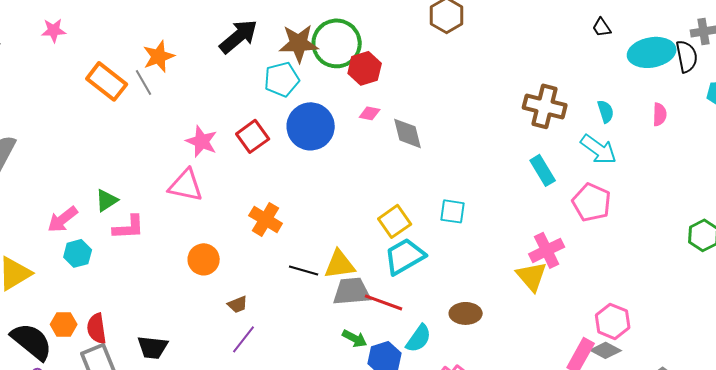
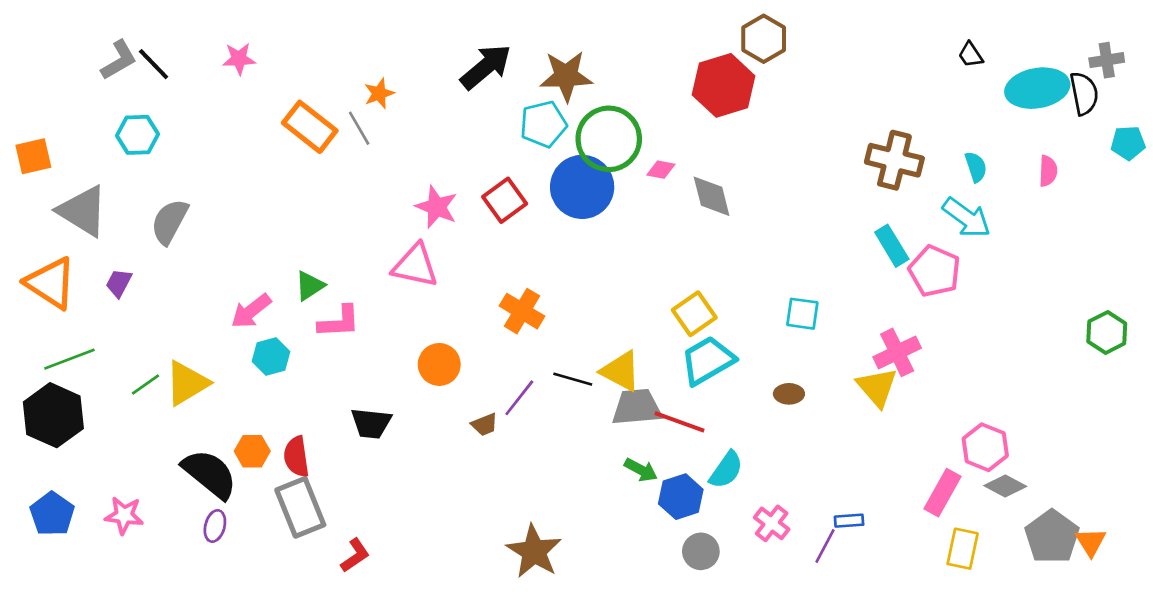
green circle: (337, 43) -> (609, 139), moved
orange star: (159, 56) -> (379, 93), size x0.7
red hexagon: (365, 68) -> (724, 85), moved, size x1.4
pink pentagon: (592, 202) -> (934, 271), moved
cyan square: (453, 211) -> (802, 314), moved
yellow triangle: (340, 264) -> (621, 371), turned 36
brown ellipse: (466, 313) -> (789, 394), moved, size x0.7
purple line: (244, 339) -> (519, 398), moved
black trapezoid: (153, 347) -> (371, 423), moved
gray diamond: (606, 350) -> (1005, 486), moved

